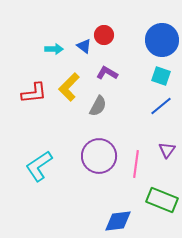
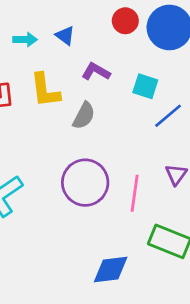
red circle: (104, 35) -> (125, 21), moved
cyan square: (161, 76) -> (145, 86), moved
yellow L-shape: (69, 87) -> (45, 90), turned -52

